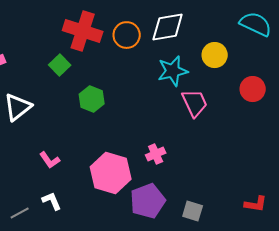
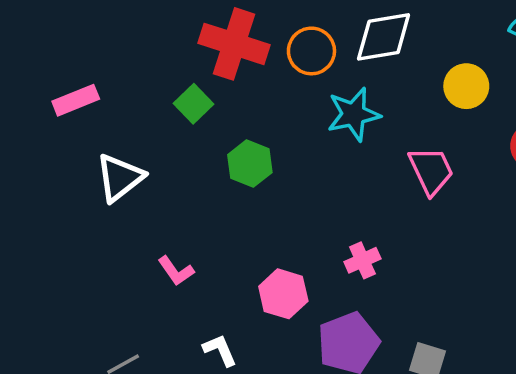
cyan star: (173, 71) -> (354, 114), moved
pink hexagon: (111, 173) -> (283, 294), size x0.7
white L-shape: (52, 201) -> (220, 350), moved

